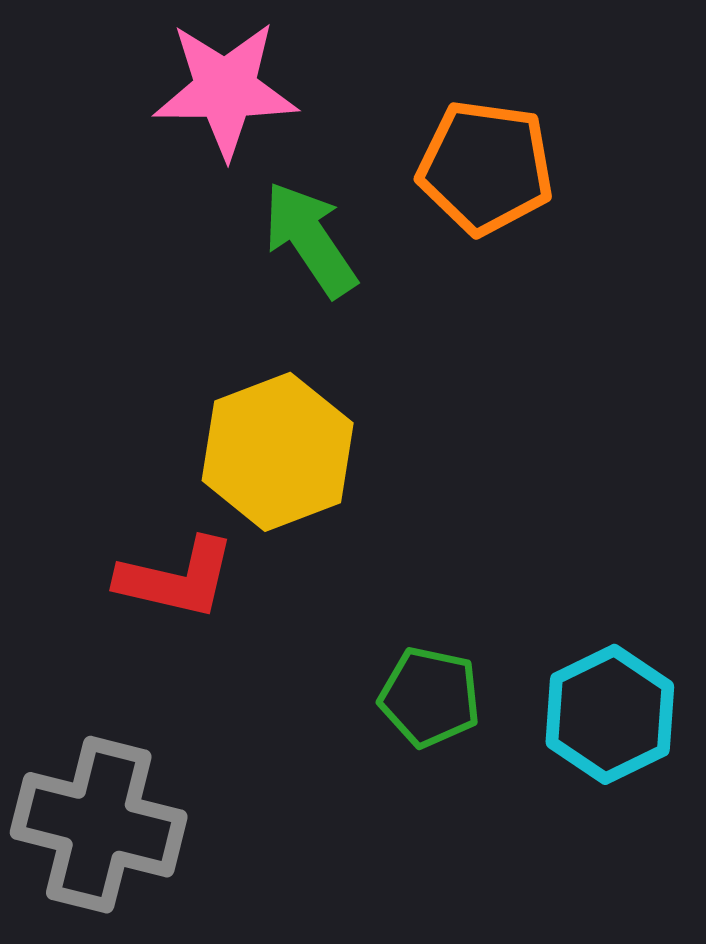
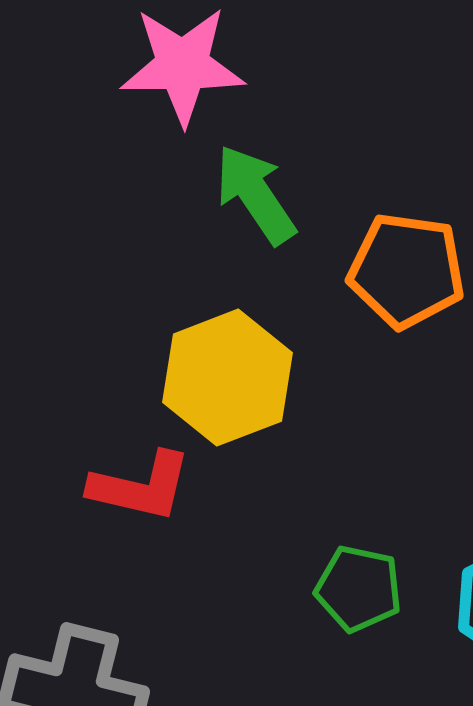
orange pentagon: (486, 167) -> (407, 271), moved

